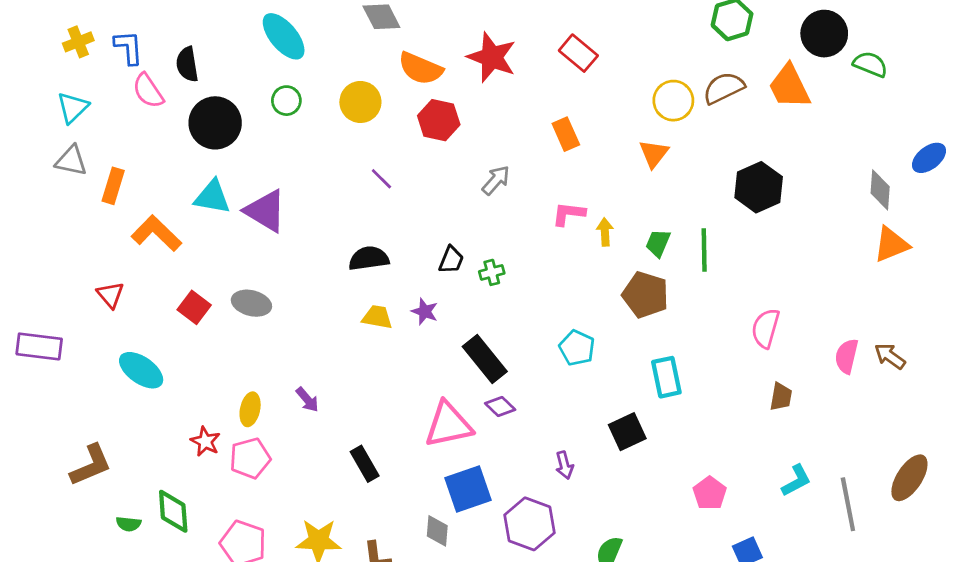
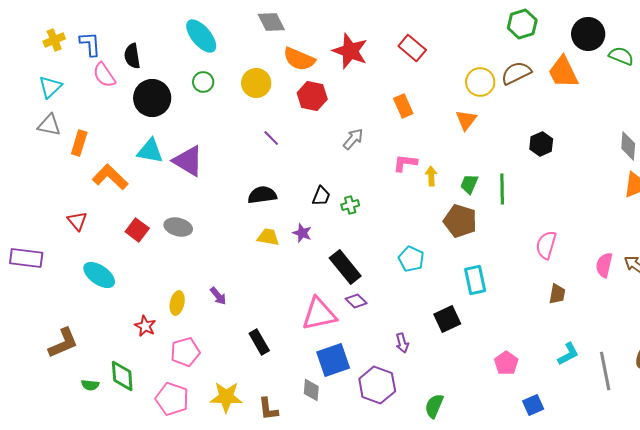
black hexagon: (759, 187) -> (541, 144), size x0.7
pink pentagon: (250, 458) -> (185, 352), moved

